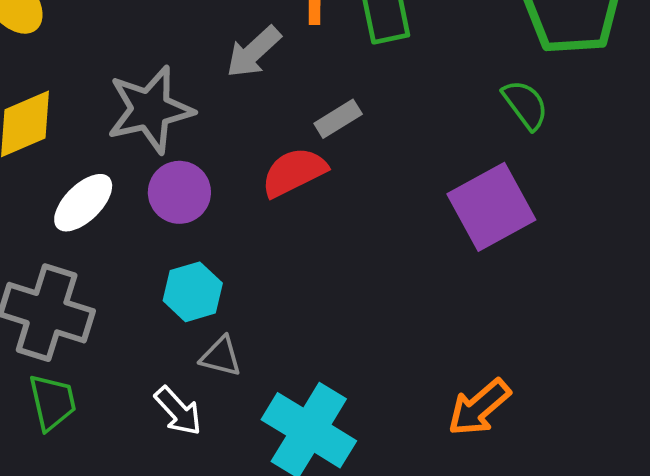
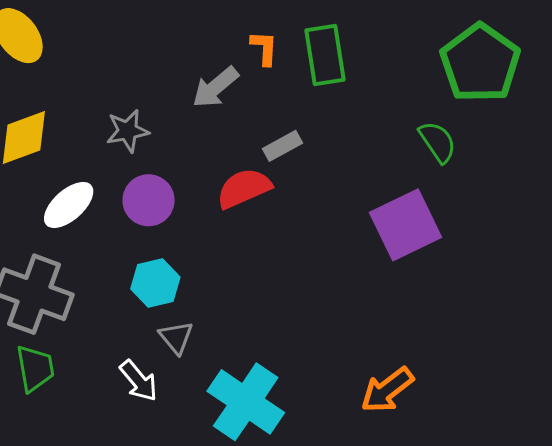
gray star: (150, 110) -> (128, 131), size x0.6
gray triangle: (221, 356) -> (176, 337), turned 33

